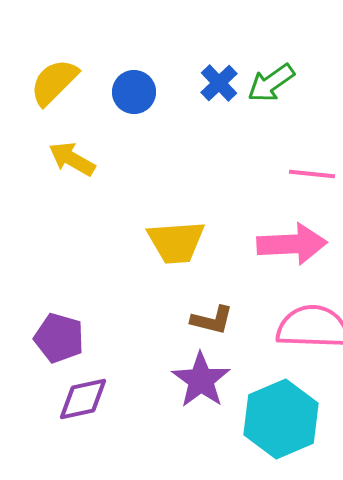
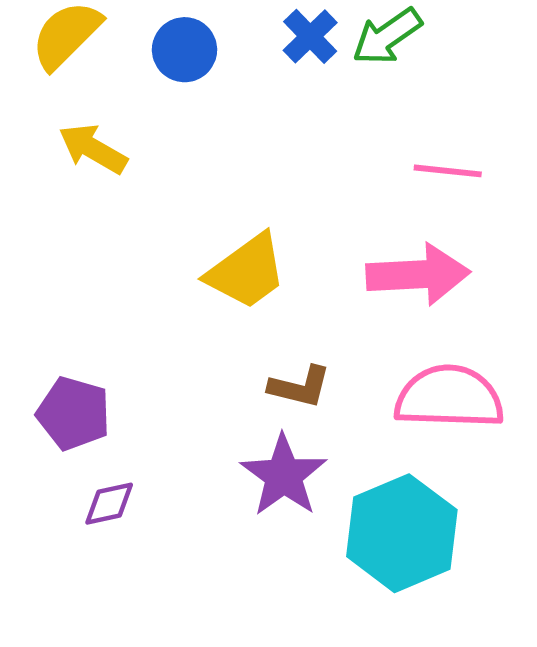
yellow trapezoid: (176, 242) -> (247, 271), turned -32
purple diamond: (83, 399) -> (109, 504), size x0.7

